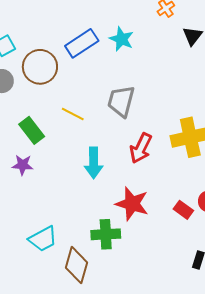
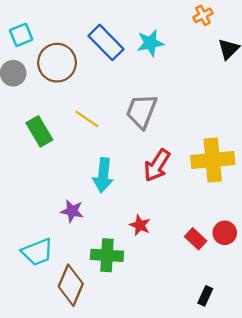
cyan star: (122, 39) -> (150, 43), turned 30
blue rectangle: (82, 43) -> (106, 42), turned 72
purple star: (23, 165) -> (72, 211), moved
red star: (132, 204) -> (140, 225), size x0.6

